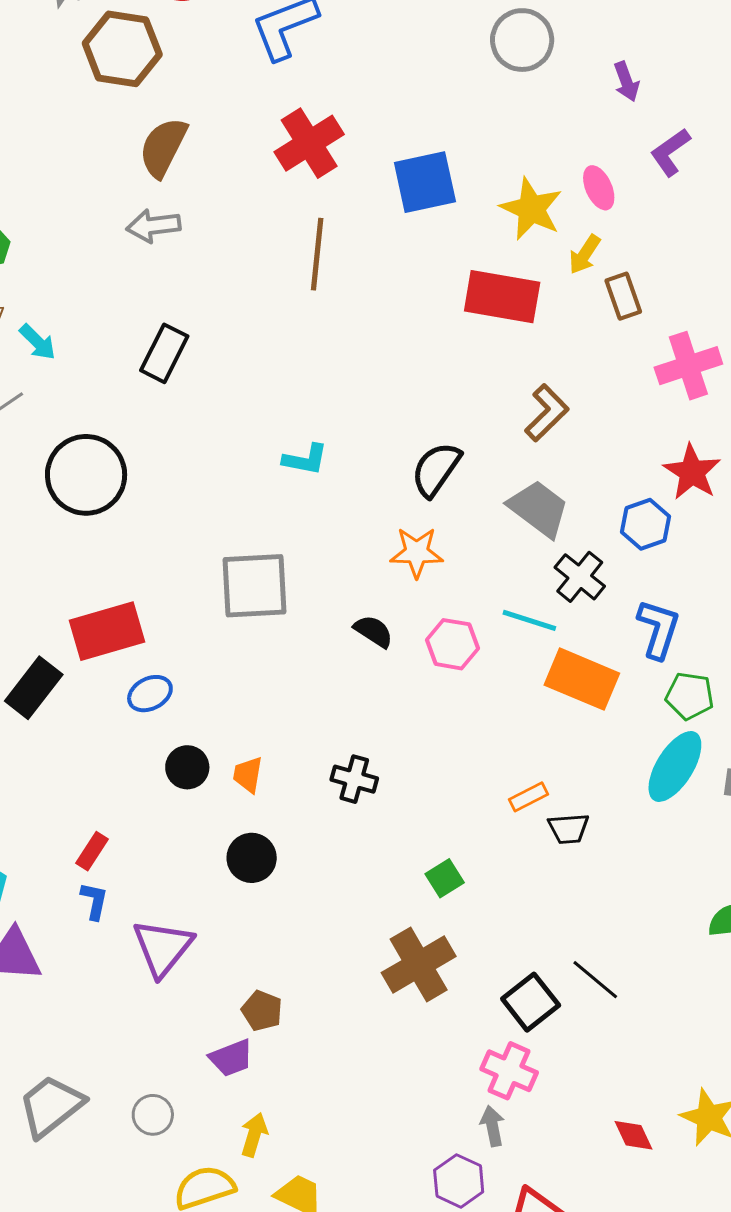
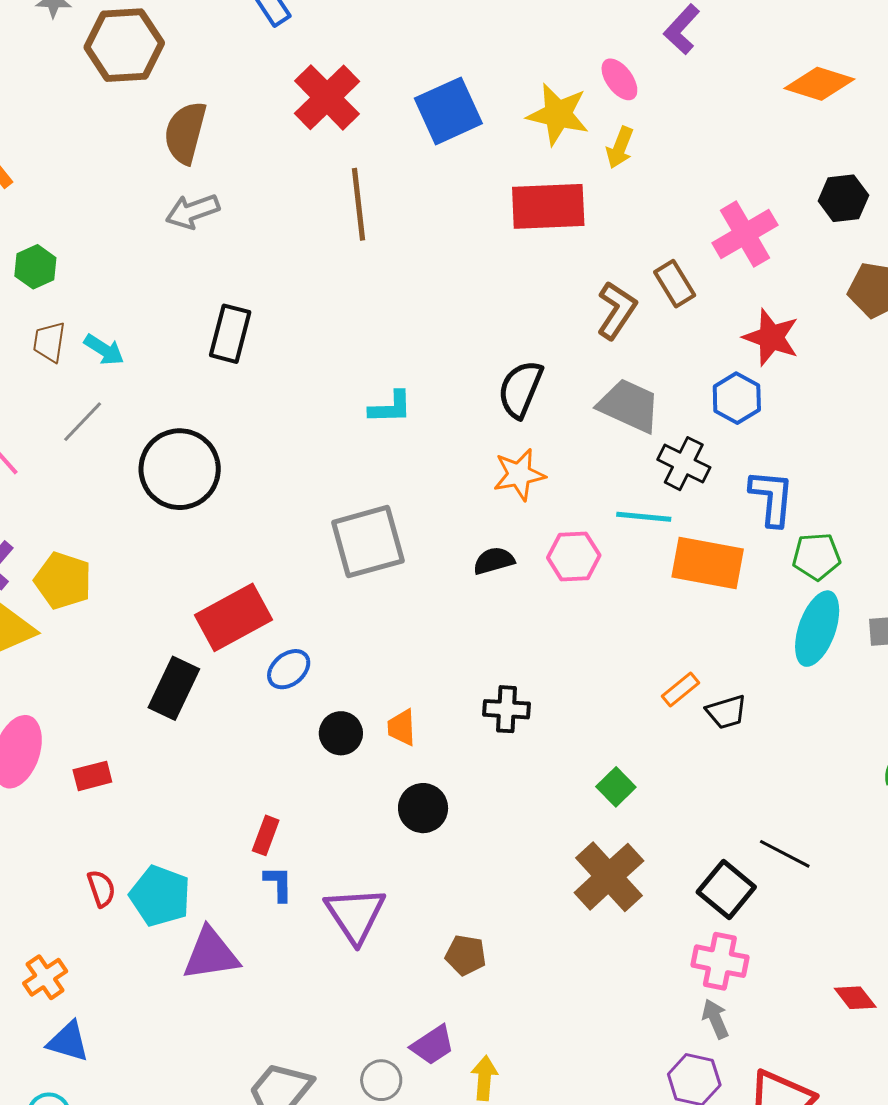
brown rectangle: (623, 296) -> (675, 284), moved
black semicircle: (373, 631) -> (494, 561), turned -36
purple trapezoid: (231, 1058) -> (433, 1045), moved

